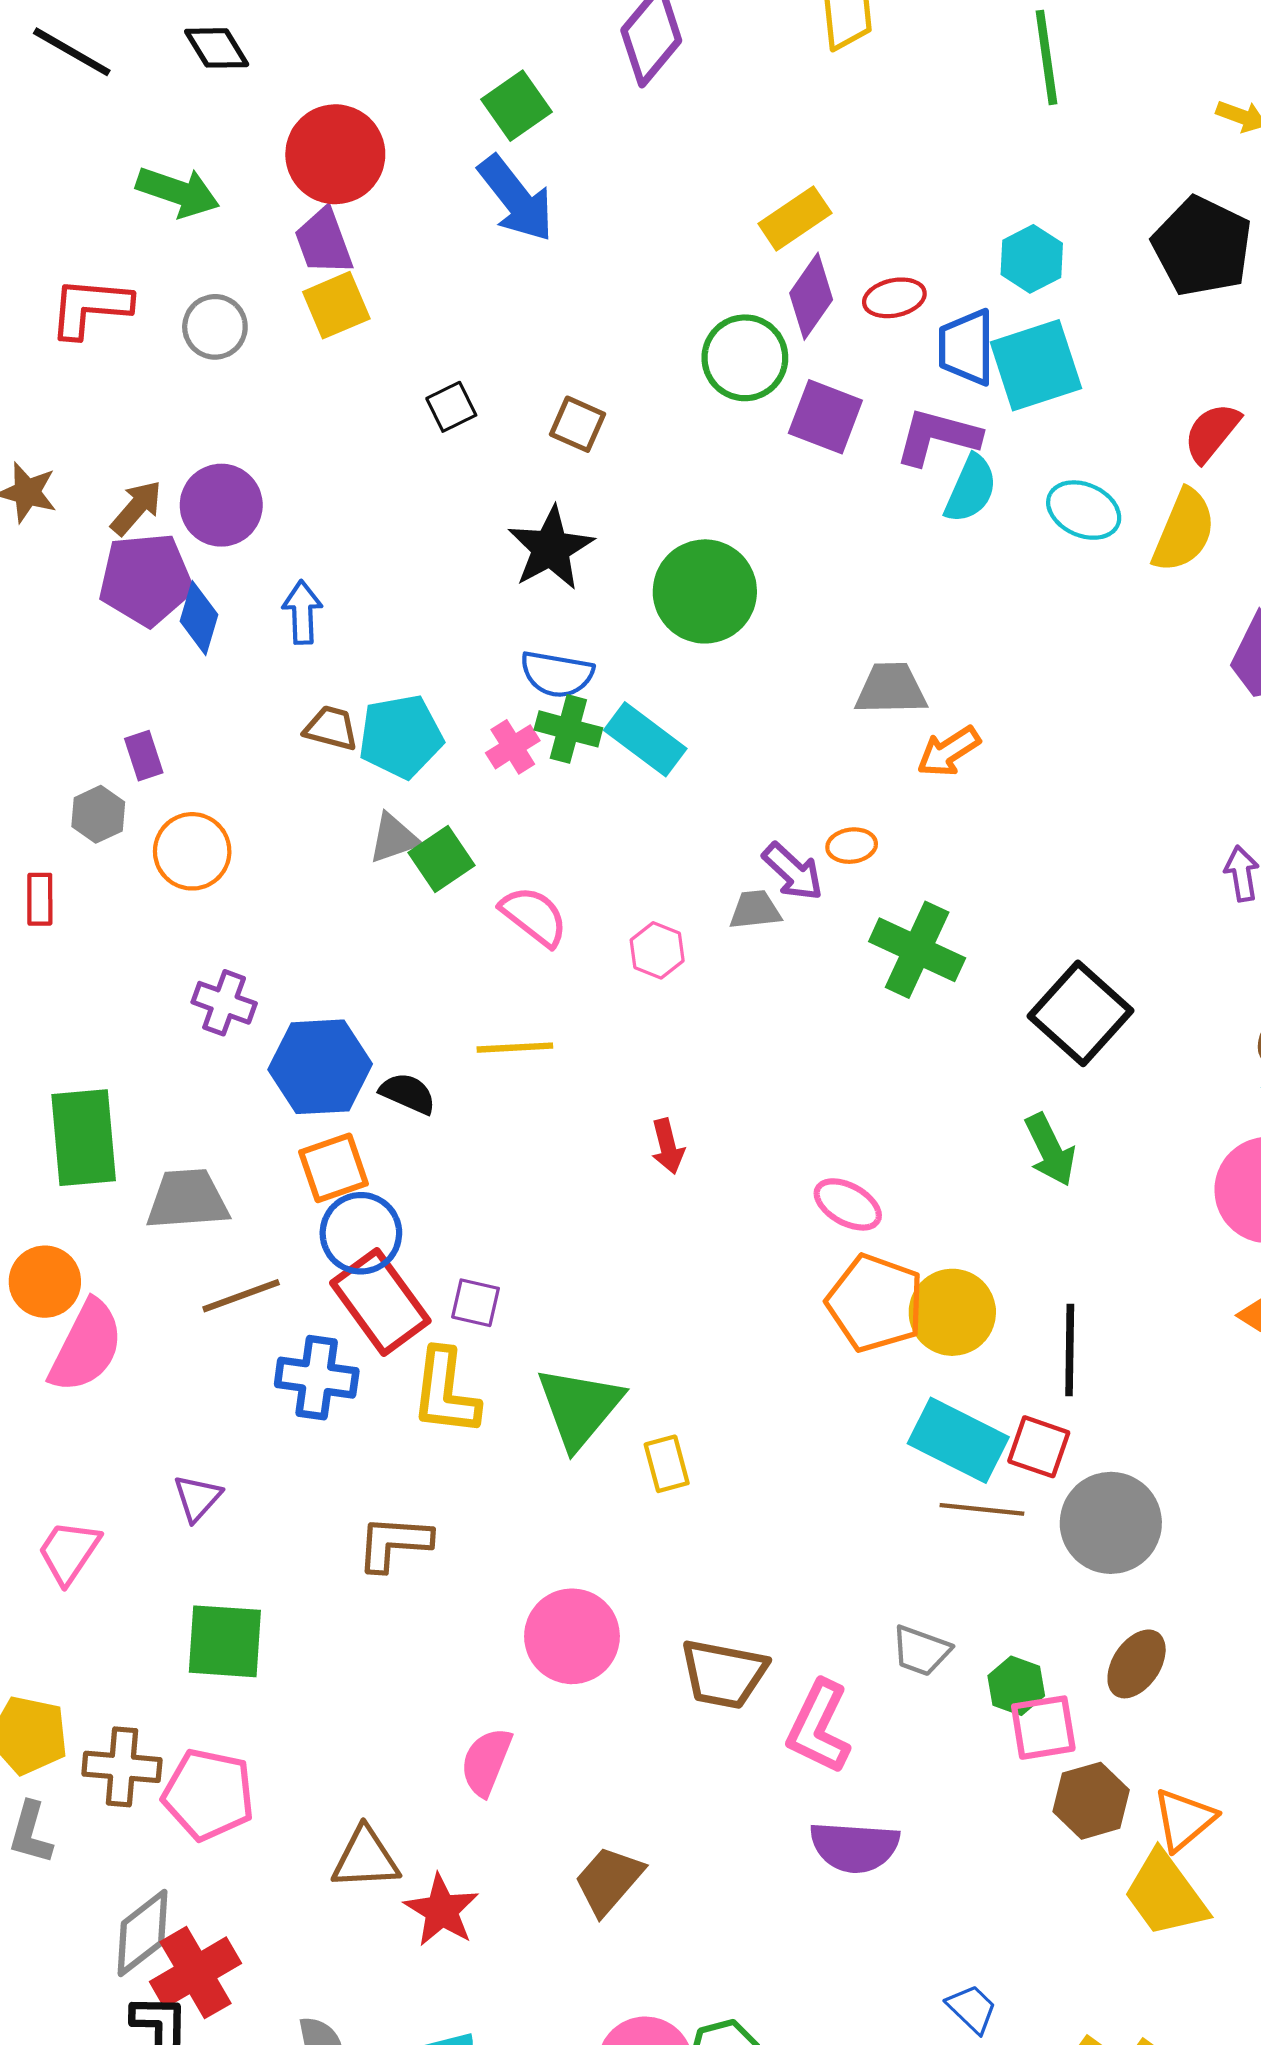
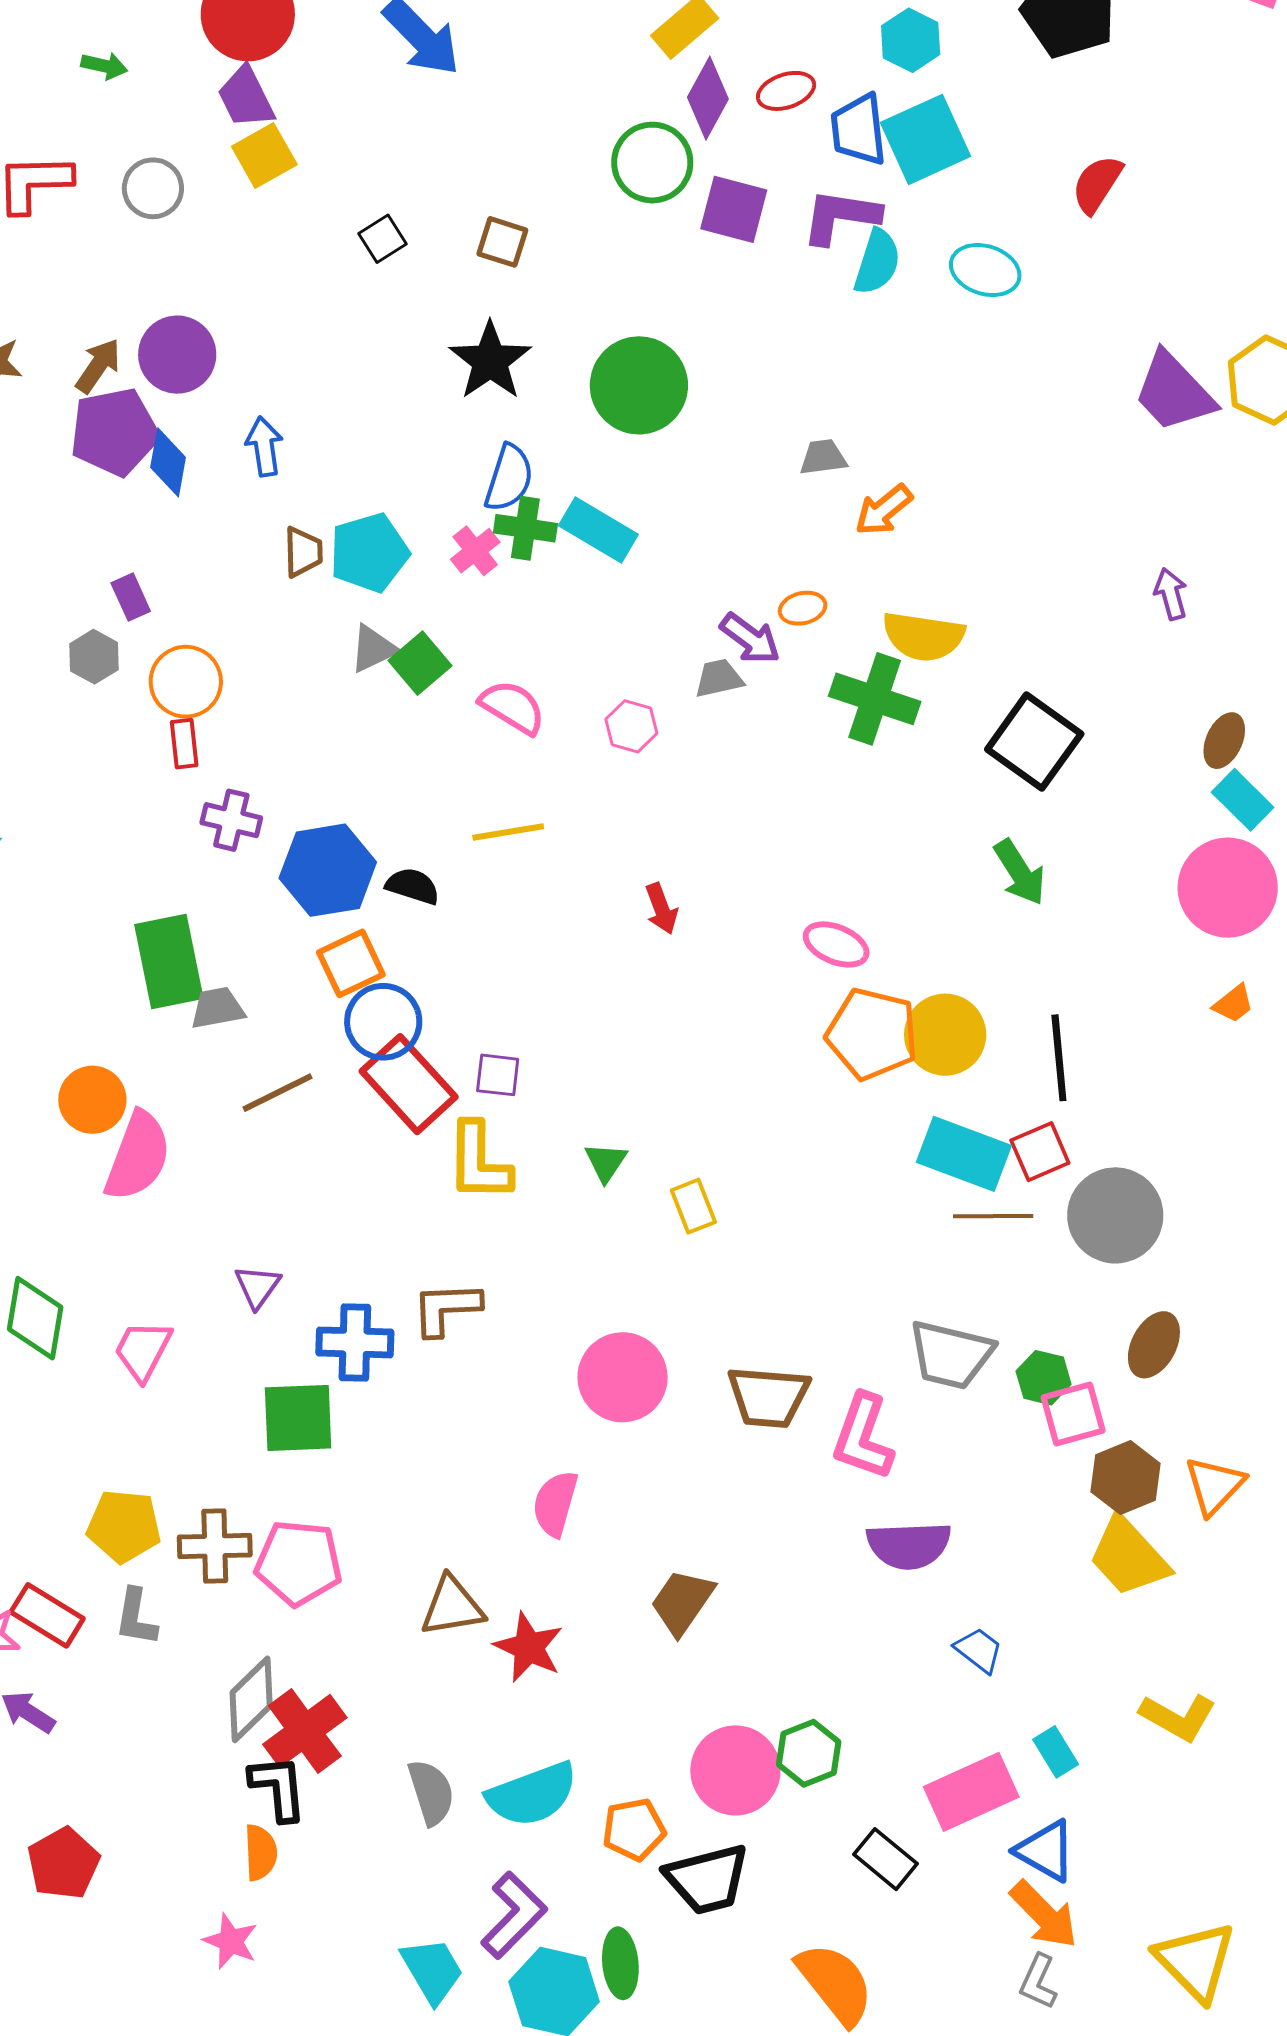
green arrow: (178, 192) -> (104, 66), size x0.6
yellow semicircle: (1184, 531) -> (923, 636), moved, turned 82
blue semicircle: (557, 674) -> (509, 478), turned -76
gray trapezoid: (891, 689) -> (823, 457), size x0.7
brown trapezoid: (331, 728) -> (303, 552), turned 80
red rectangle: (40, 899) -> (184, 744), moved
green rectangle: (84, 1138) -> (169, 962), moved
gray trapezoid: (187, 1199) -> (217, 1008), size x0.7
blue cross: (317, 1378) -> (355, 1342), moved
green triangle: (579, 1407) -> (606, 1162), size x0.5
red square: (1039, 1447) -> (1040, 1152), turned -36
gray trapezoid: (921, 1651) -> (951, 1355), size x1.5
yellow trapezoid: (1165, 1894) -> (1129, 1557), moved
blue trapezoid: (972, 2009) -> (979, 1650), moved

